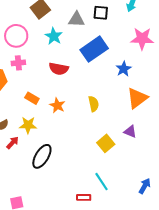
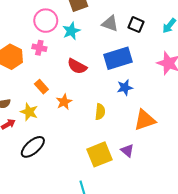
cyan star: (54, 36) -> (71, 31), moved
blue star: (124, 69) -> (125, 88), moved
yellow square: (106, 143) -> (99, 154), size x1.4

